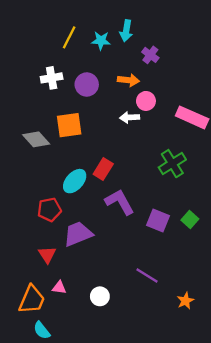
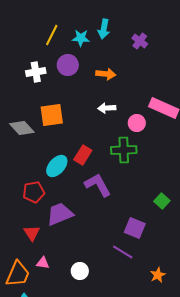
purple cross: (150, 55) -> (140, 41), moved
purple circle: (87, 85) -> (68, 65), moved
pink circle: (146, 101) -> (137, 123), moved
green cross: (172, 164) -> (124, 150), moved, turned 30
purple square: (158, 221) -> (135, 228), moved

